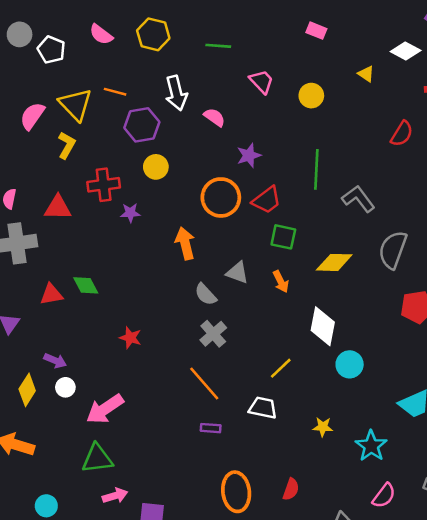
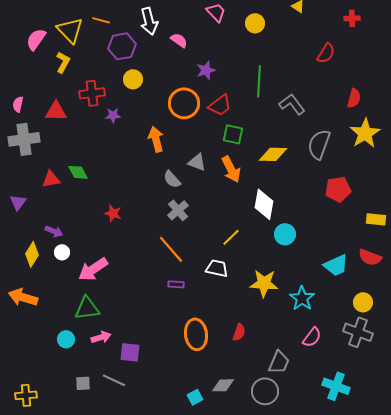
orange arrow: (281, 282) -> (231, 169), size x1.5
yellow star: (323, 427) -> (264, 283), size x1.8
cyan circle: (46, 506) -> (66, 339), moved

